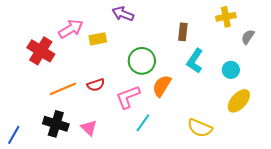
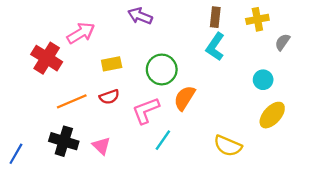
brown rectangle: (183, 32) -> (215, 17), moved
yellow rectangle: (98, 39) -> (112, 64), moved
cyan L-shape: (195, 61) -> (215, 47), moved

